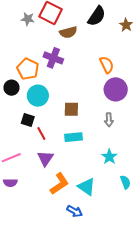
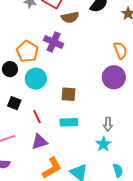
orange semicircle: (107, 65) -> (120, 50), moved
black square: (28, 120) -> (14, 103), moved
gray arrow: (109, 120) -> (108, 124), moved
purple triangle: (45, 158) -> (39, 142), turned 36

